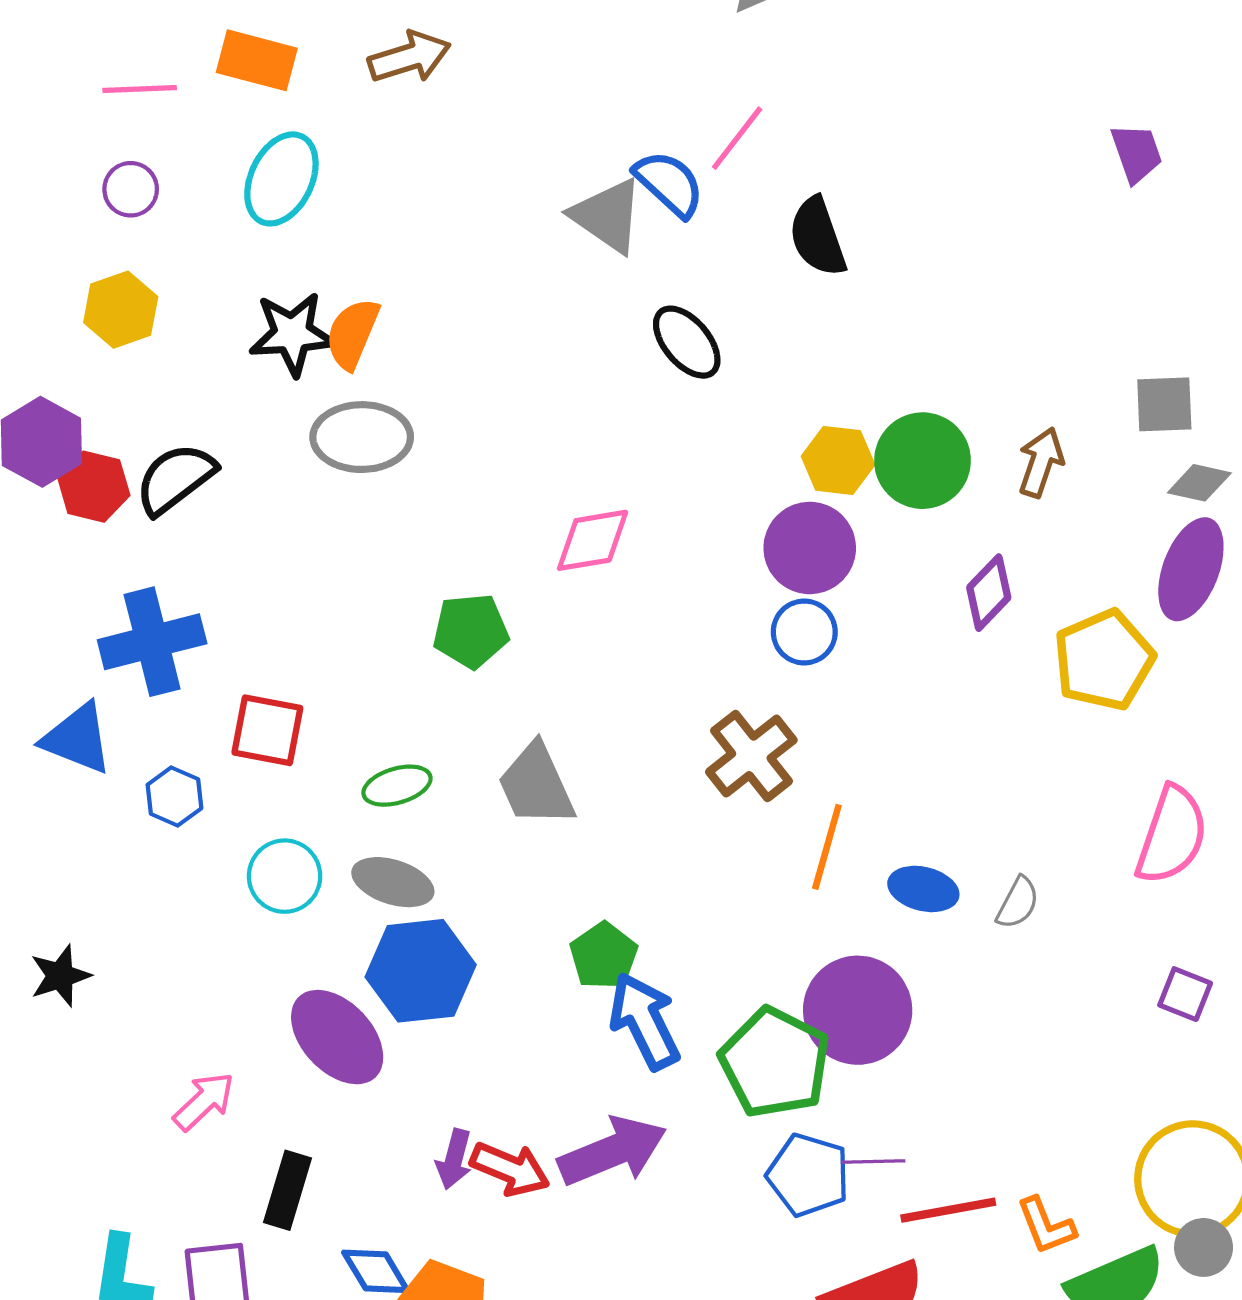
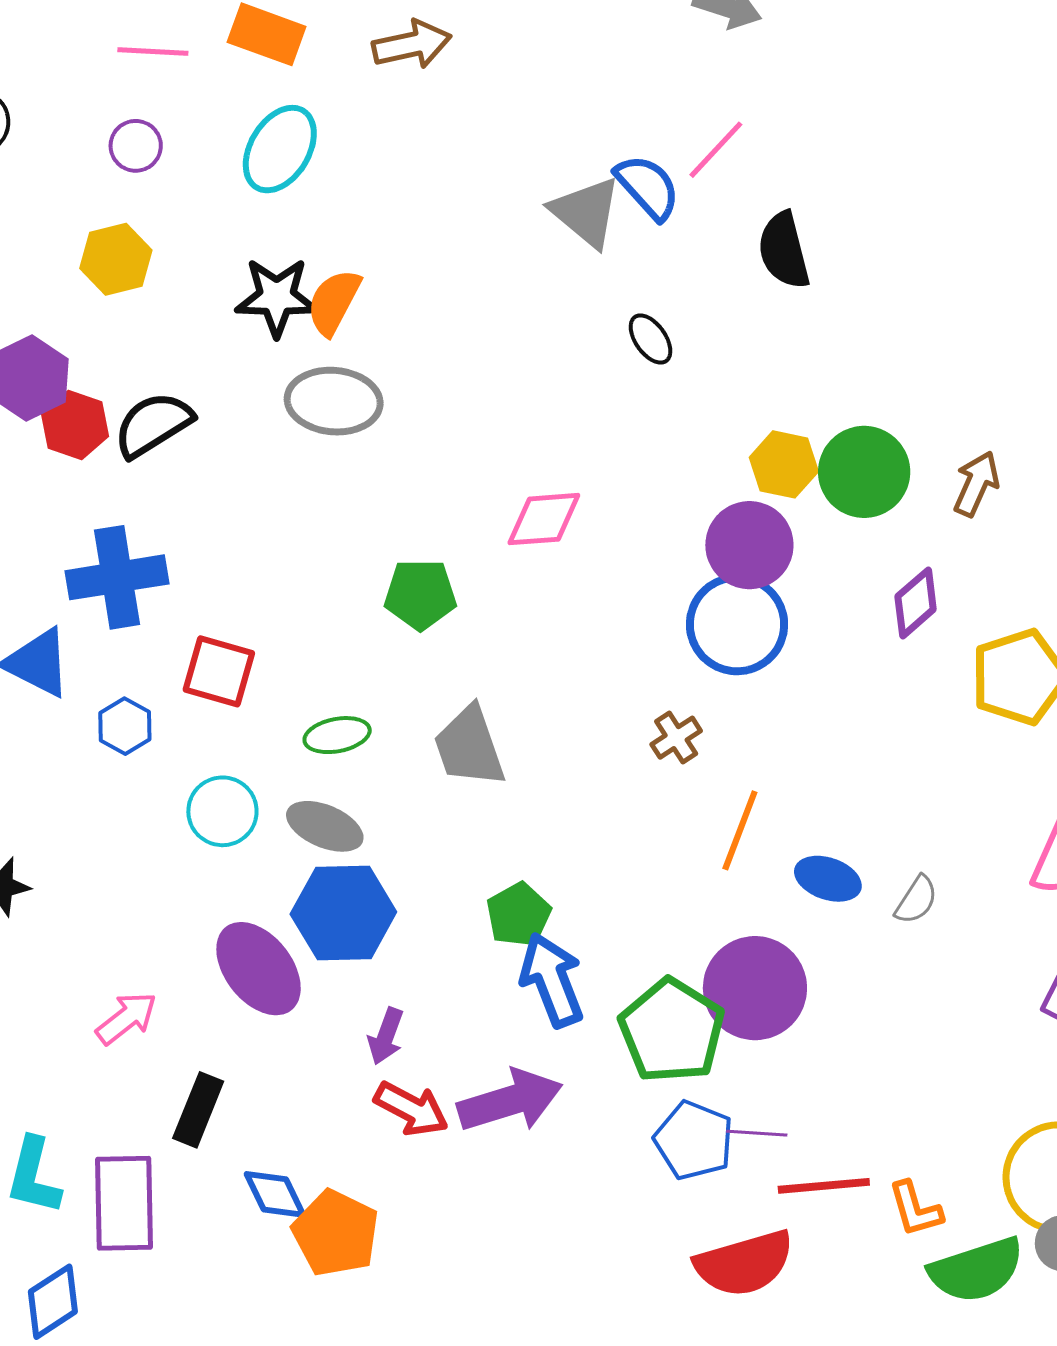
black ellipse: (687, 342) -> (651, 339), size x0.7
blue circle: (804, 632) -> (737, 624), size x1.6
brown cross: (751, 756) -> (676, 738), size x0.6
purple arrow: (454, 1159) -> (386, 1036), moved

